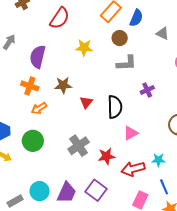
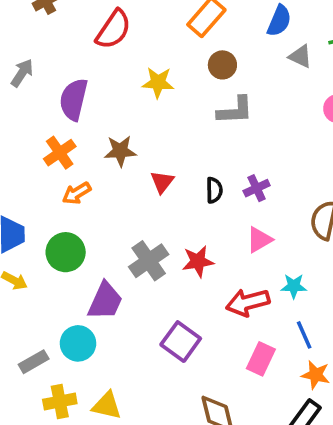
blue semicircle: (136, 18) -> (279, 21), moved
orange cross: (30, 86) -> (60, 153), turned 36
purple cross: (147, 90) -> (257, 188), moved
black semicircle: (115, 107) -> (214, 190), size x0.6
pink triangle: (131, 133) -> (259, 240), moved
red star: (106, 156) -> (198, 261), moved
purple trapezoid: (67, 193) -> (105, 301), moved

